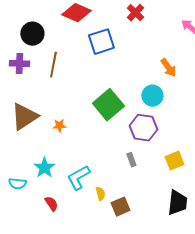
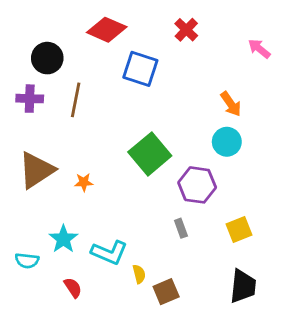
blue square: (101, 42) -> (140, 69), turned 36
cyan circle: (152, 96) -> (227, 142), moved
cyan L-shape: (78, 178) -> (109, 252), turned -128

